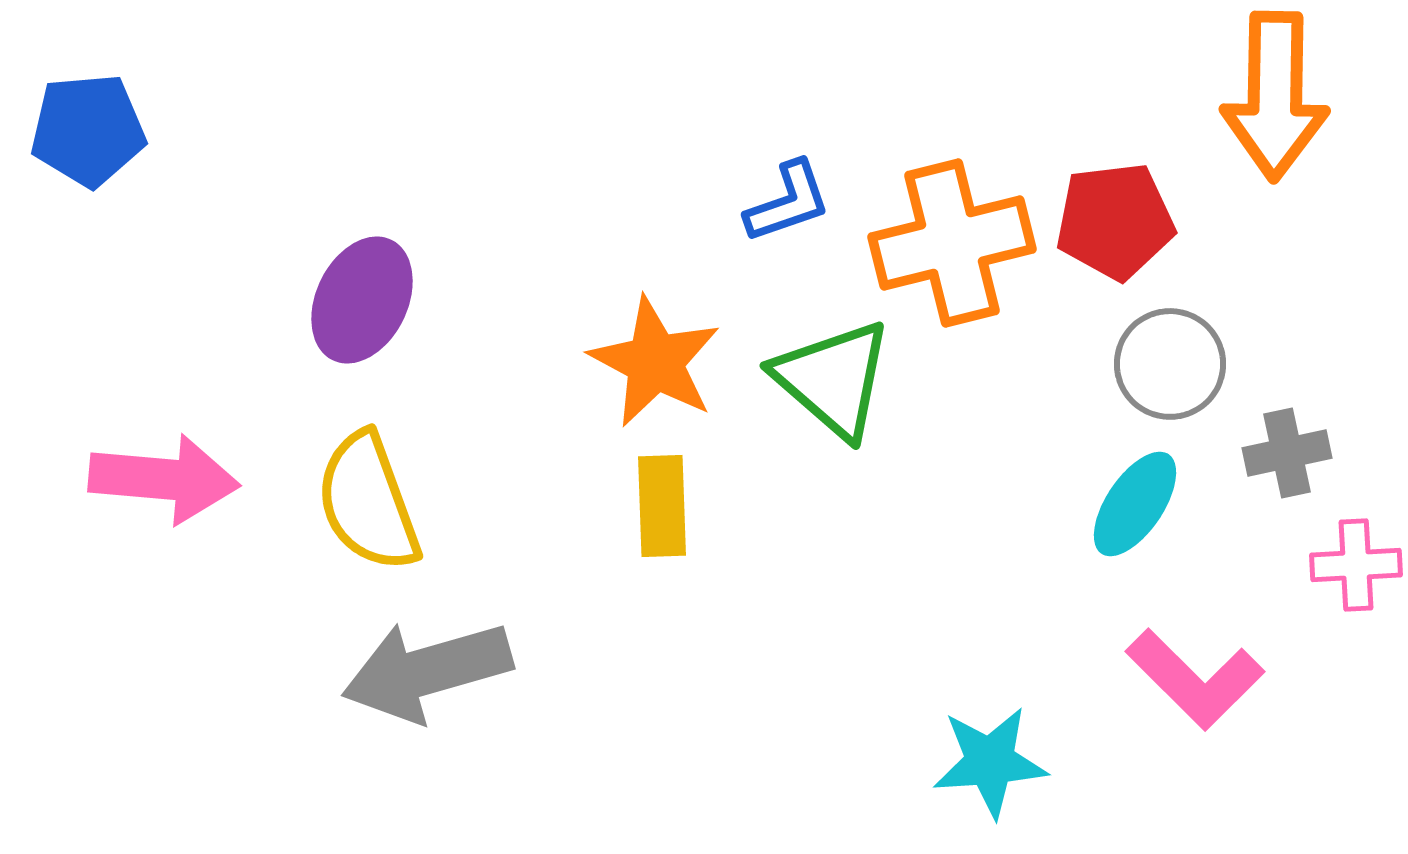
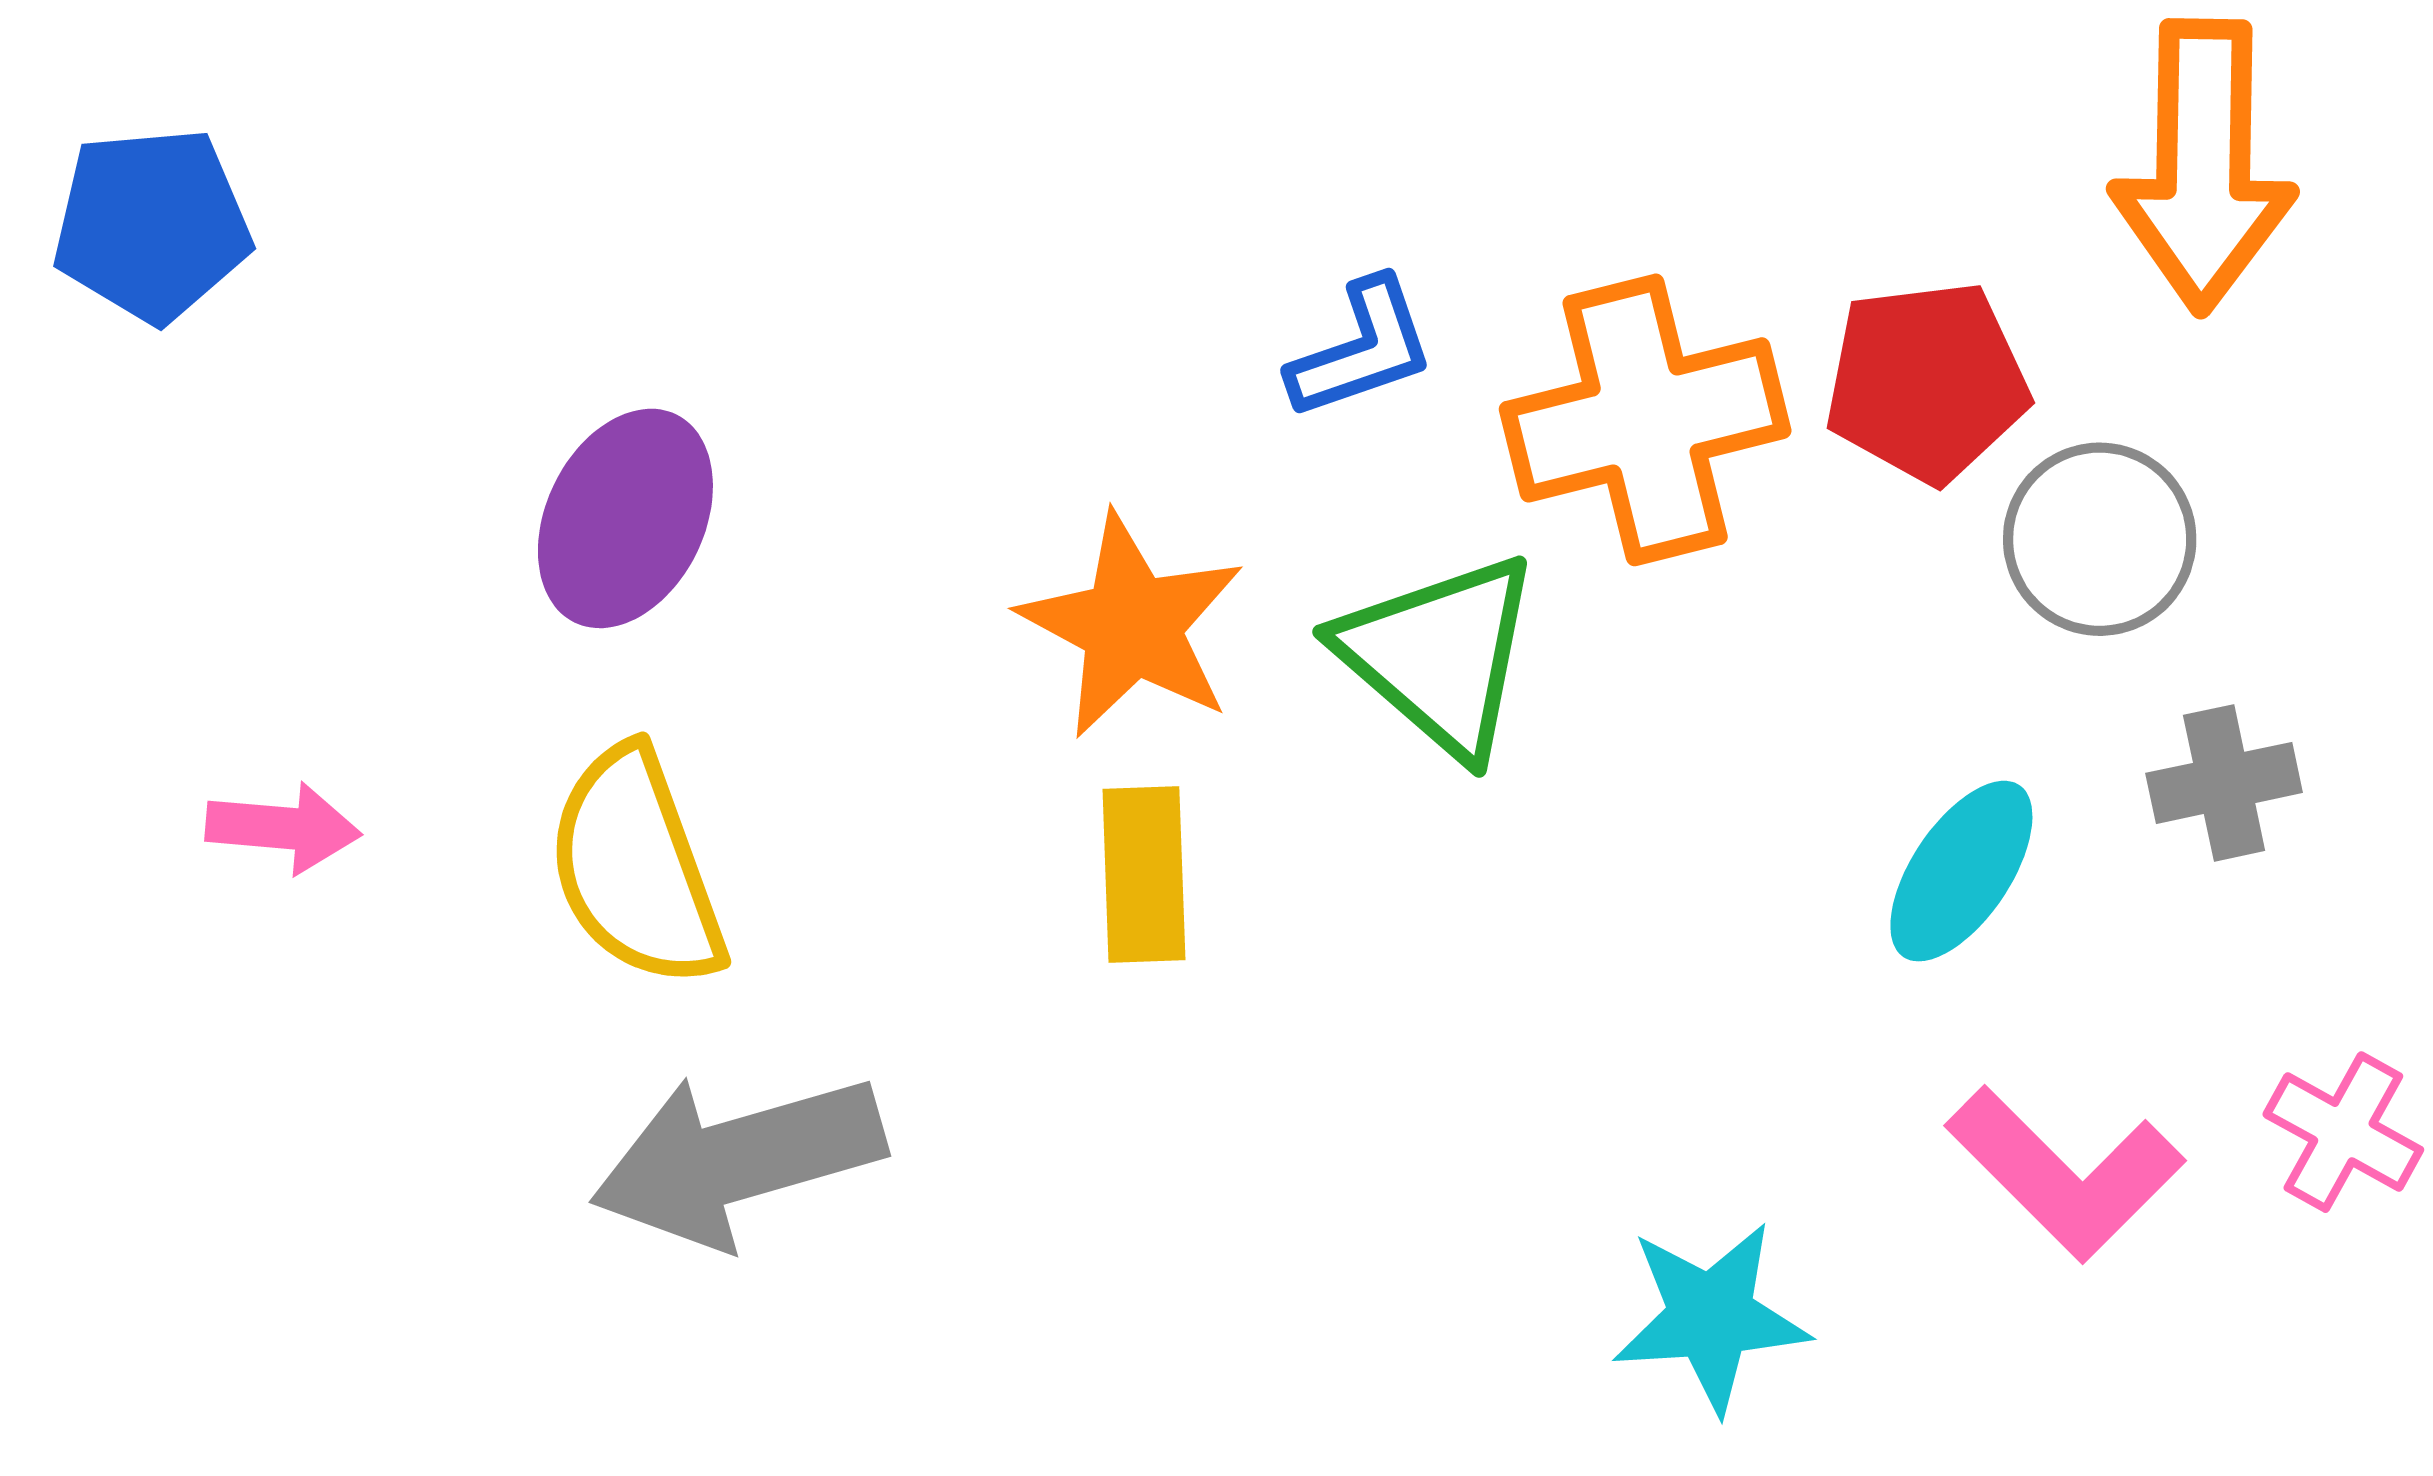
gray circle: (1170, 364) -> (2100, 539), moved
pink arrow: (164, 479) -> (283, 828), size x0.6
pink cross: (1356, 565) -> (2343, 1132), moved, turned 32

